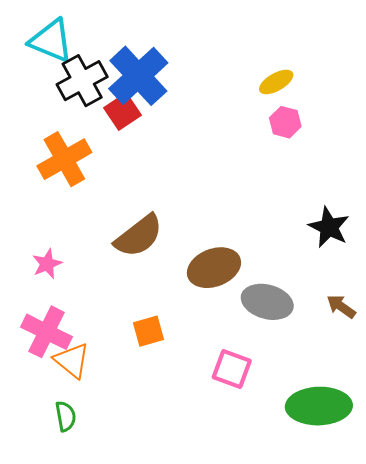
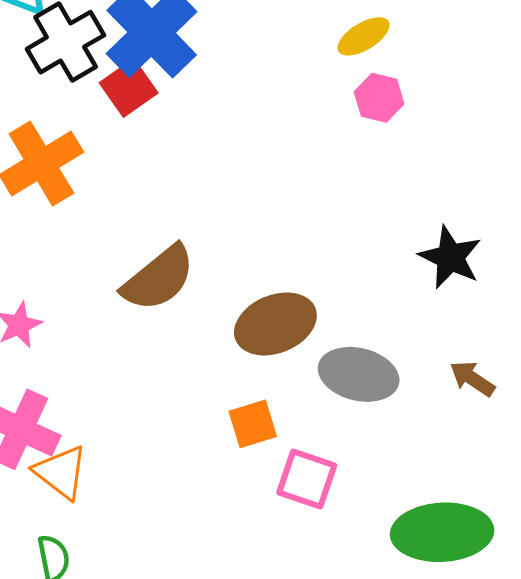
orange square: (149, 331) -> (253, 424), moved

